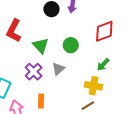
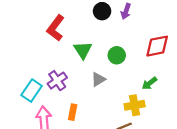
purple cross: (34, 72) -> (57, 81), moved
yellow cross: (94, 86) -> (135, 105), turned -30

